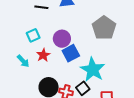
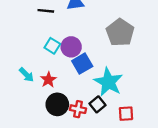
cyan square: (33, 35) -> (52, 46), moved, turned -32
red star: (43, 55) -> (48, 80), moved

